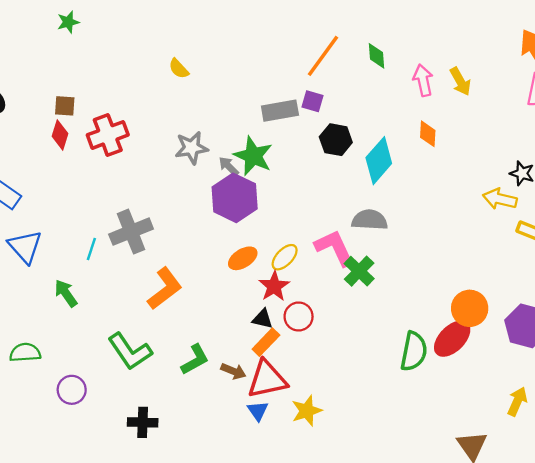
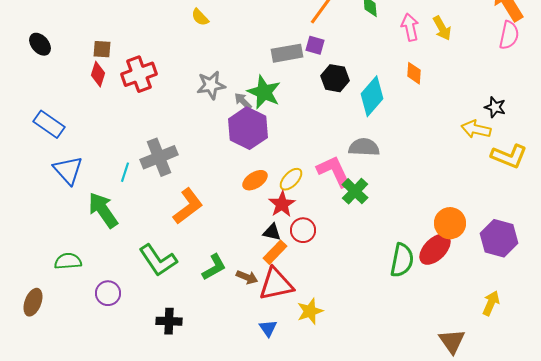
green arrow: (66, 293) -> (103, 210), size x1.5
blue triangle: (258, 411) -> (268, 328), moved

